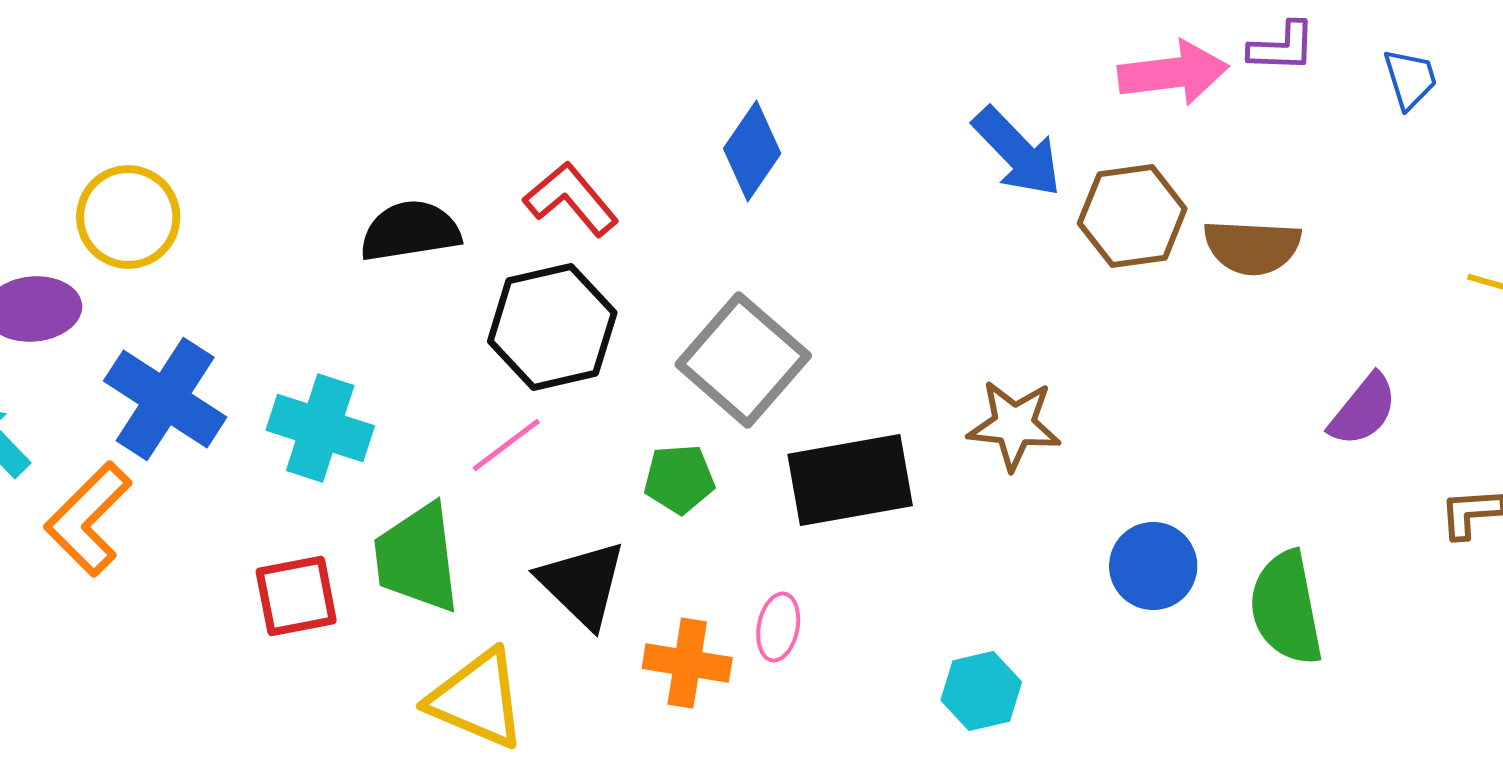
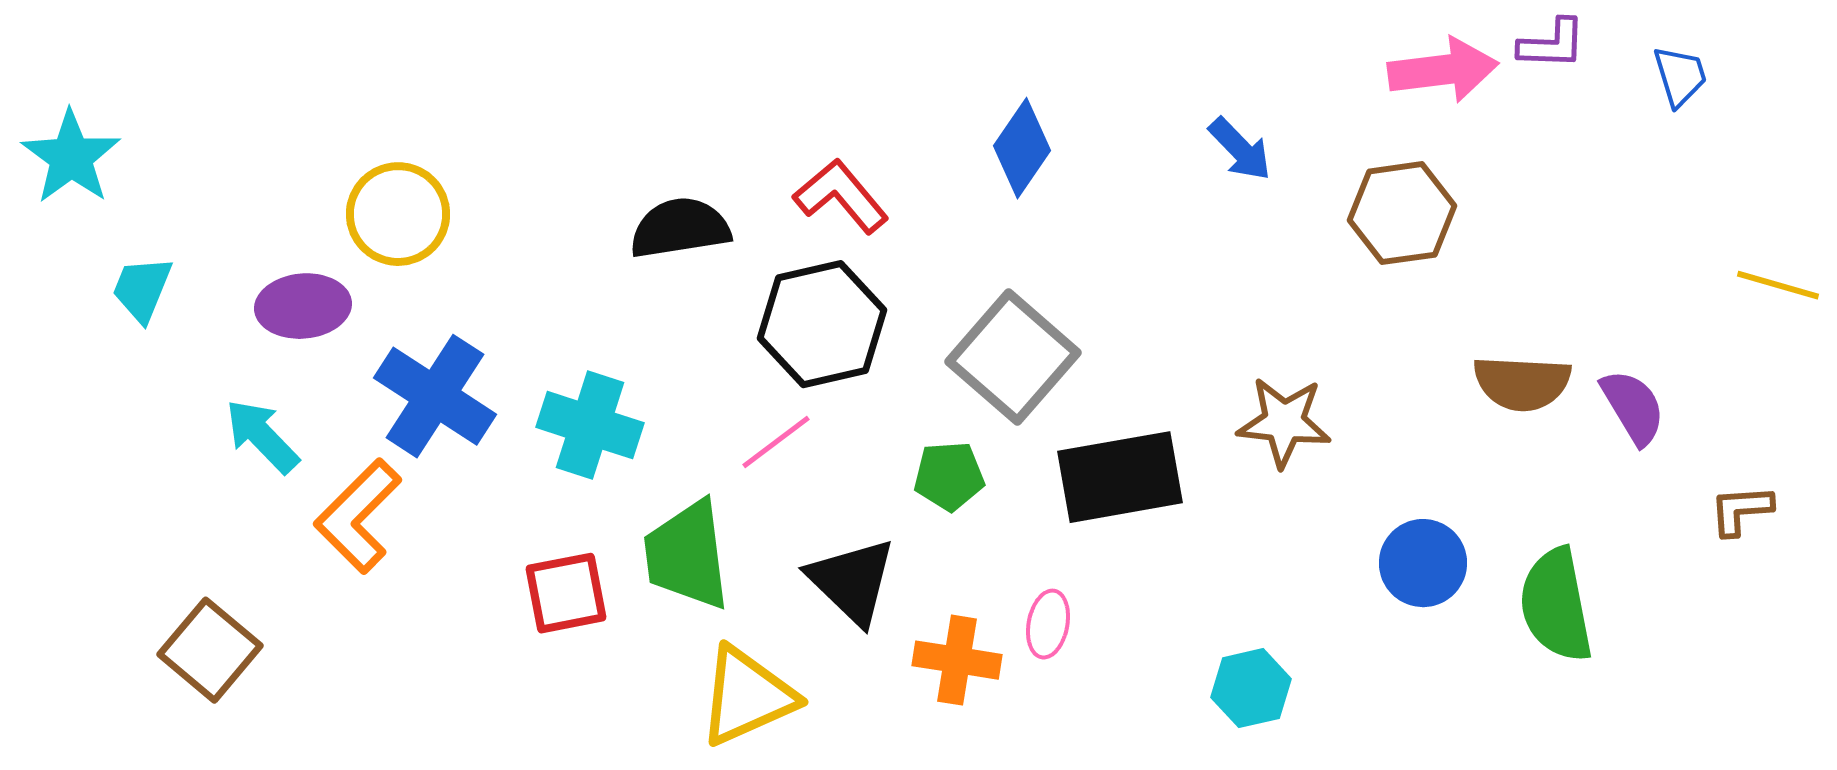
blue arrow: (1017, 152) -> (1240, 149), moved, size x0.7
brown semicircle: (1252, 247) -> (1522, 383), moved
purple semicircle: (1363, 410) -> (1633, 407), turned -70
yellow triangle: (477, 699) -> (747, 696), turned -47

